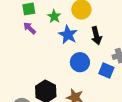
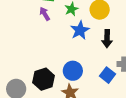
blue circle: (80, 62) -> (73, 71), moved

